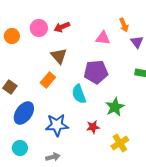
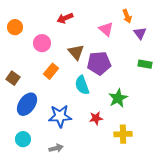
pink circle: (39, 28) -> (42, 43), moved
pink triangle: (103, 38) -> (106, 29), turned 35
brown triangle: (59, 56) -> (76, 52), moved
yellow cross: (120, 143) -> (123, 134), turned 30

